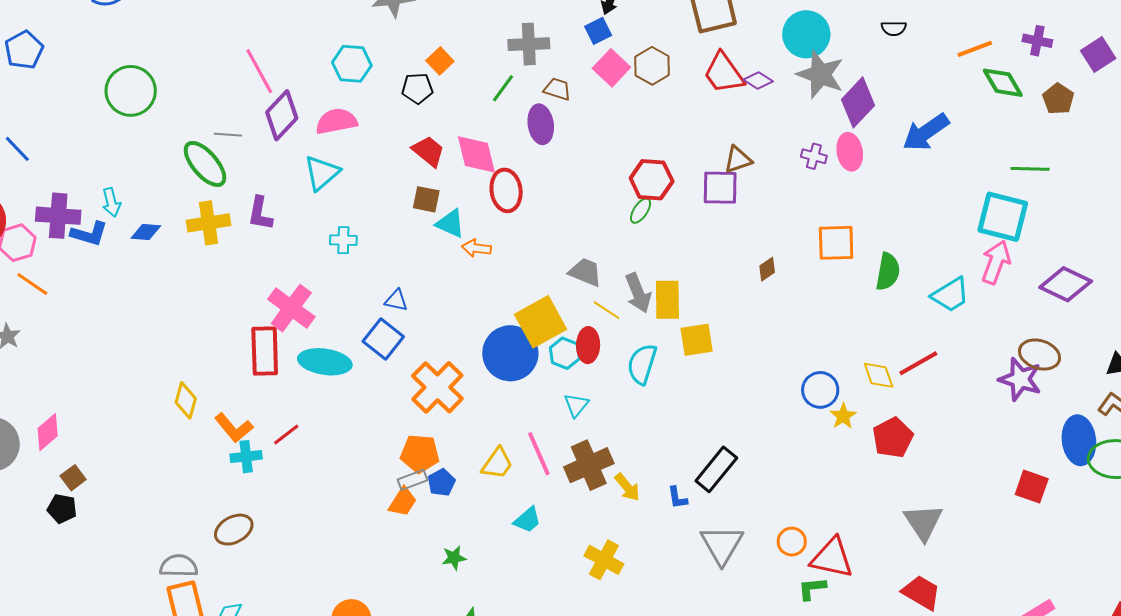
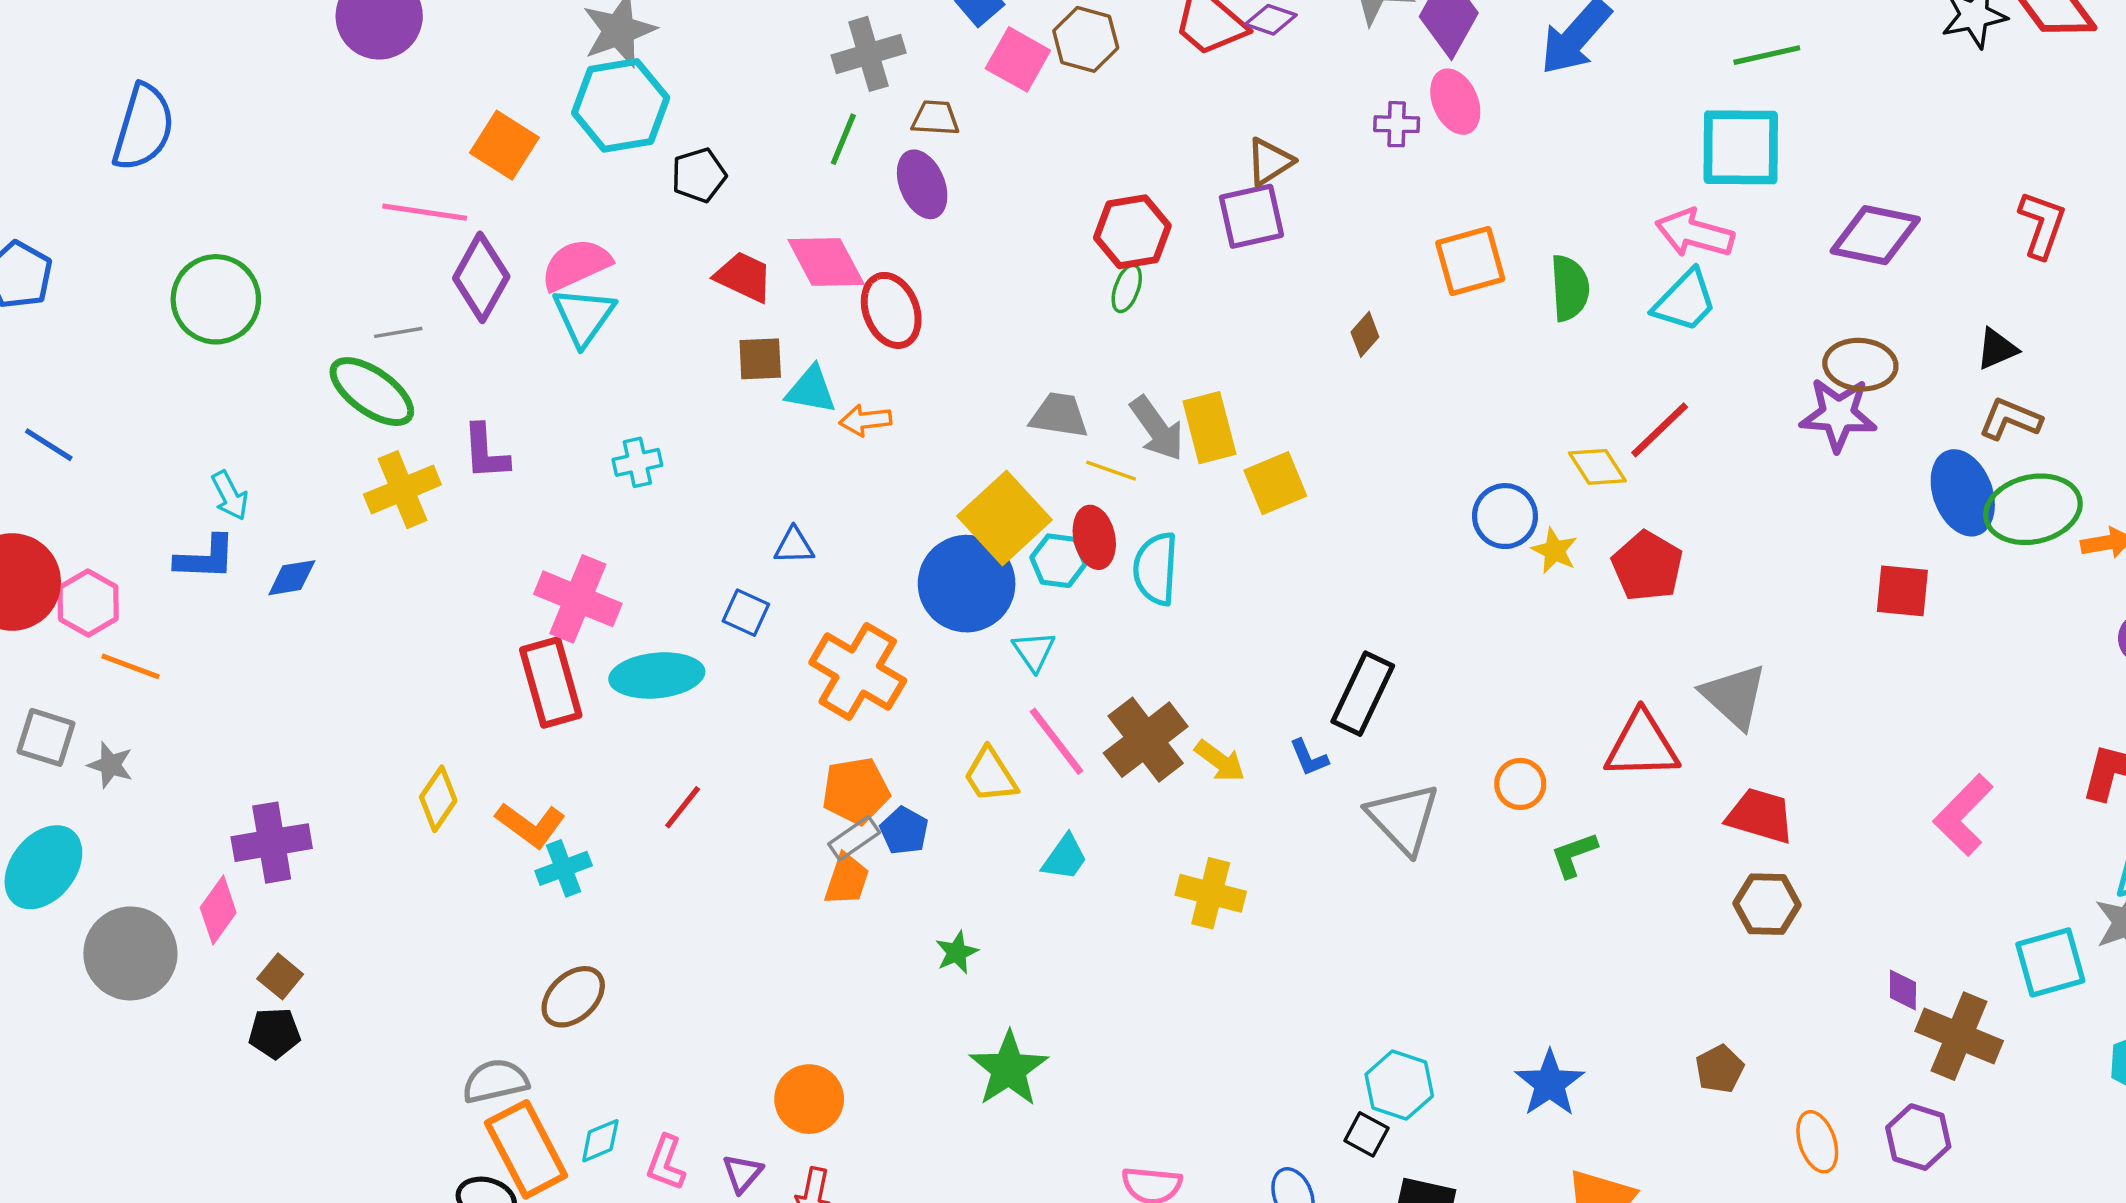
orange square: (440, 61) -> (504, 145), moved, size x1.4
cyan hexagon: (352, 64) -> (621, 105), moved, size x1.4
pink line: (259, 71) -> (425, 212), turned -39
cyan triangle: (322, 173) -> (584, 316), moved
purple cross: (58, 216) -> (272, 843), moved
blue diamond: (146, 232) -> (292, 578), moved
pink arrow: (996, 262) -> (1695, 233), moved, turned -81
blue triangle: (396, 300) -> (794, 546), moved
blue square: (383, 339) -> (746, 613), size x0.7
cyan semicircle: (642, 364) -> (1156, 569), moved
yellow diamond: (186, 400) -> (438, 799), turned 33
cyan triangle: (576, 405) -> (1034, 651), moved
red line: (286, 434) -> (683, 807), moved
yellow trapezoid: (497, 464) -> (990, 775), turned 126
red triangle: (832, 558) -> (1642, 745), moved

